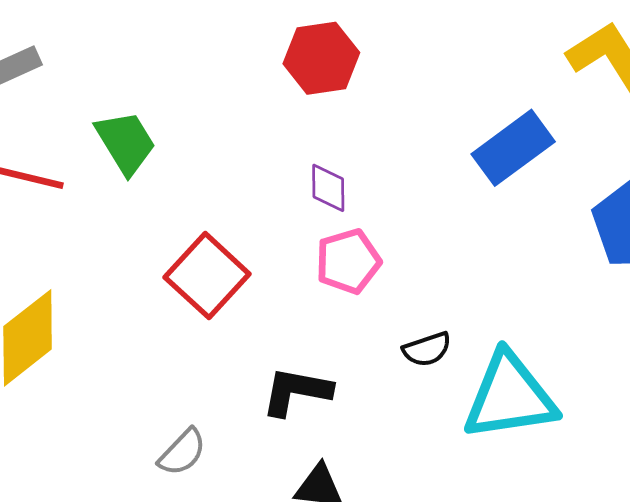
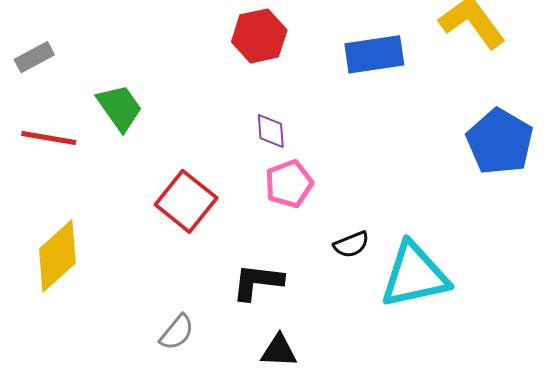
blue rectangle: (513, 148) -> (374, 54), moved, turned 32

